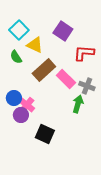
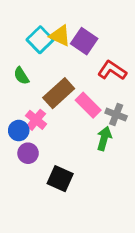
cyan square: (19, 30) -> (40, 40), moved
yellow triangle: (35, 45) -> (60, 36), moved
red L-shape: (84, 53) -> (112, 70), turned 30
pink cross: (27, 105) -> (36, 120), moved

